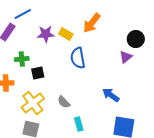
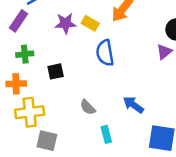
green cross: (22, 59) -> (25, 54), moved
blue arrow: (111, 95) -> (133, 105), moved
yellow cross: (33, 103) -> (30, 112), moved, turned 30

